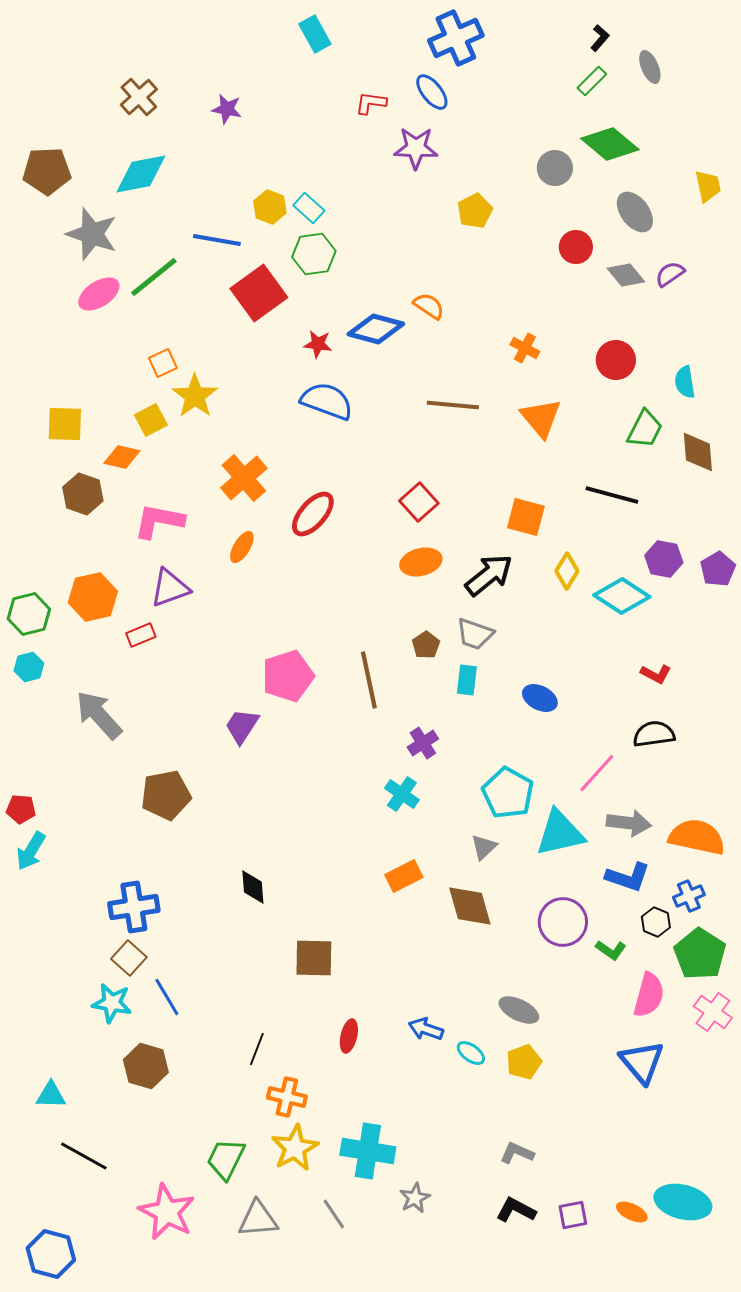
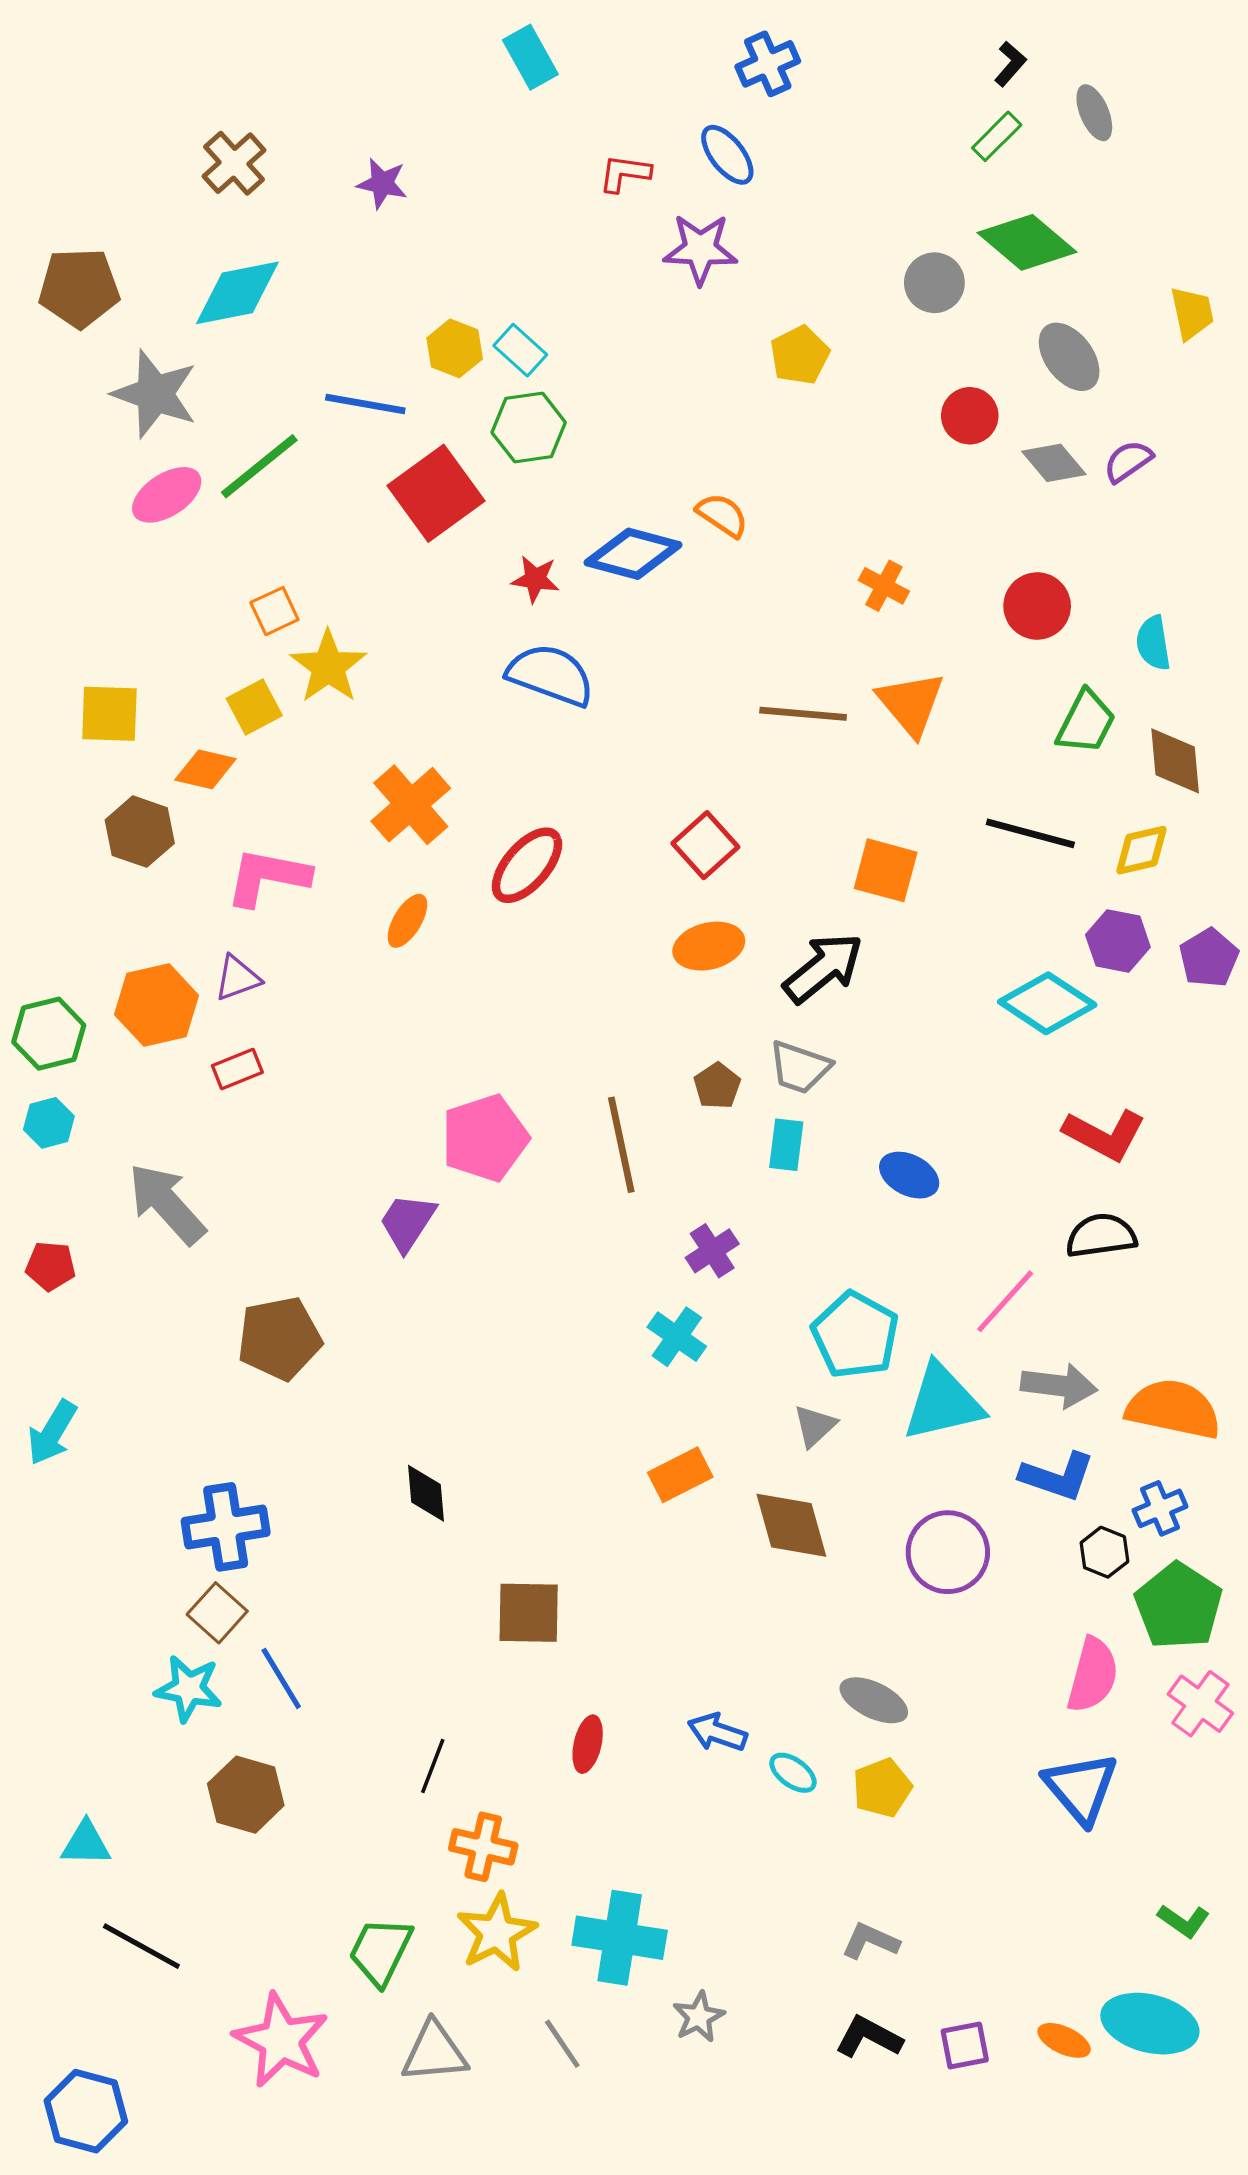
blue cross: (456, 38) -> (768, 64), size x0.7
brown line: (453, 405) -> (803, 714), moved
yellow diamond: (567, 571) -> (1141, 850), moved, turned 45
purple triangle: (170, 588) -> (237, 978), moved, size x0.7
red L-shape: (656, 674) -> (1104, 1135), size x1.6
red pentagon: (21, 809) -> (51, 1266), moved
green L-shape: (611, 950) -> (1184, 1921), moved

